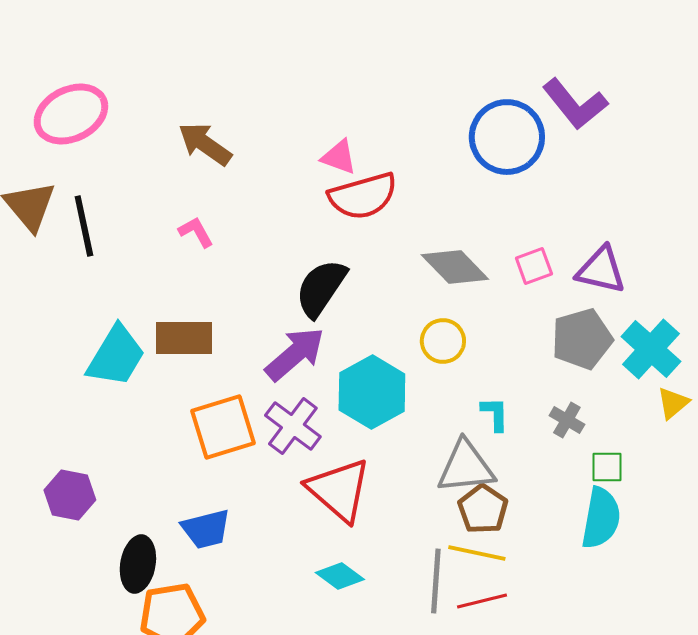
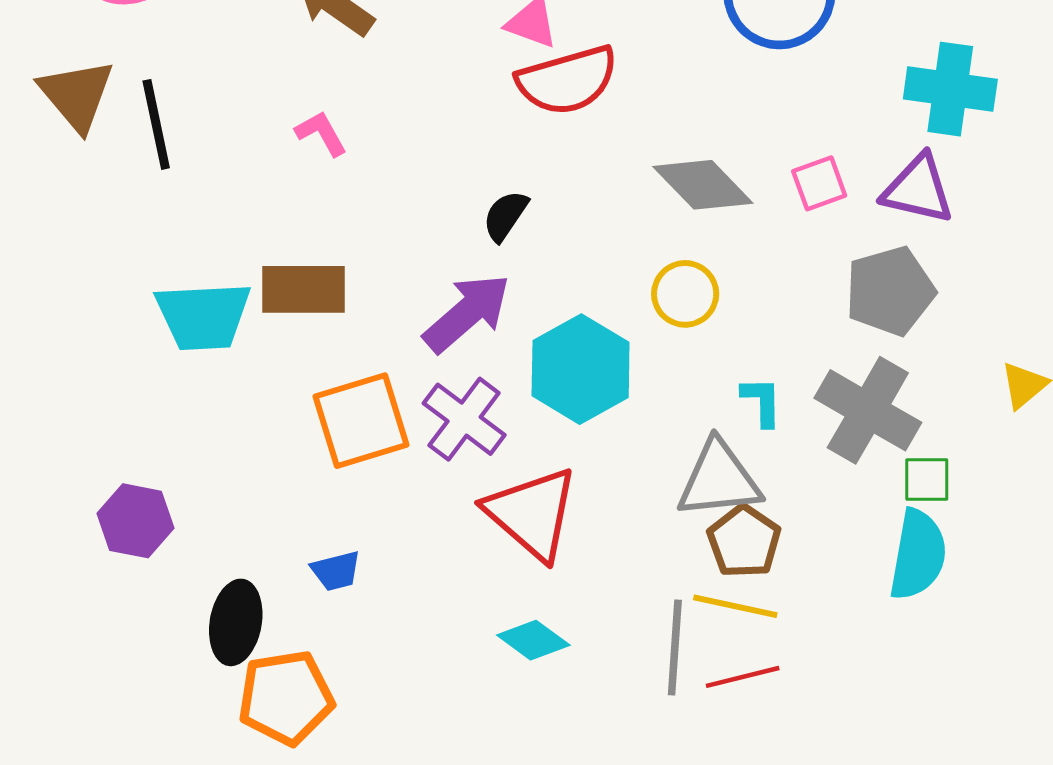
black semicircle: (321, 288) -> (505, 216), size x0.6
cyan cross: (651, 349) -> (950, 89), moved, turned -34
cyan trapezoid: (116, 356) -> (203, 316), turned 56
gray cross: (567, 420) -> (868, 410), size x2.0
blue trapezoid: (206, 529) -> (336, 571), size x0.7

